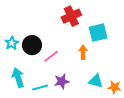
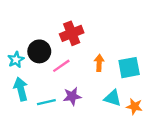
red cross: (71, 16) -> (72, 33), moved
cyan square: (98, 33) -> (129, 68), moved
cyan star: (12, 43) -> (16, 60), moved

